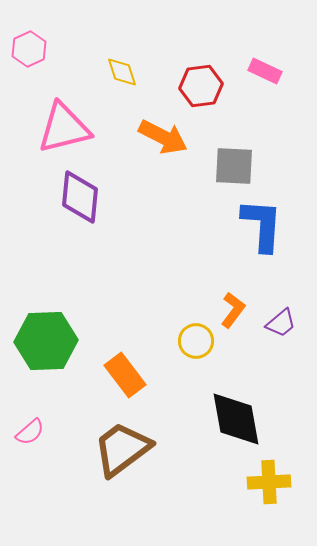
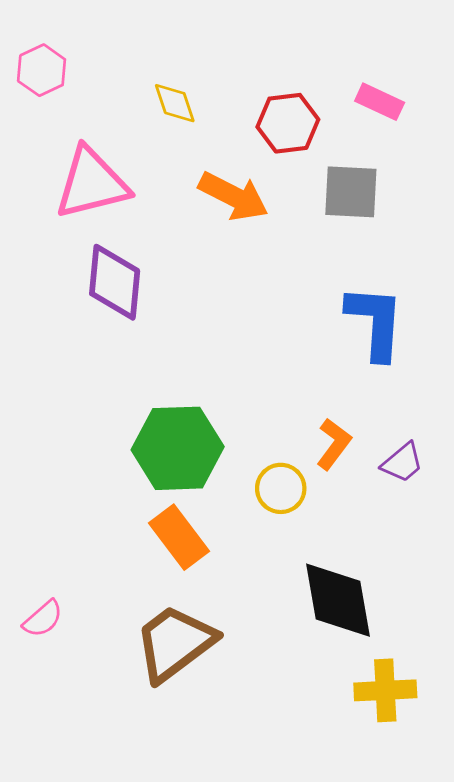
gray square: (234, 166) -> (351, 192), moved
green hexagon: (46, 341) -> (178, 448), moved

